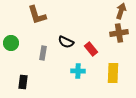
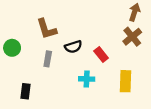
brown L-shape: (37, 15) -> (47, 29), moved
brown cross: (119, 33) -> (132, 37), turned -30
black semicircle: (66, 42) -> (73, 47), turned -42

